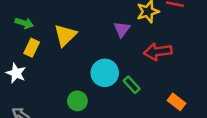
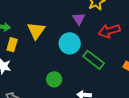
cyan circle: (105, 73) -> (70, 43), moved
green rectangle: (132, 85) -> (94, 60), size x1.5

